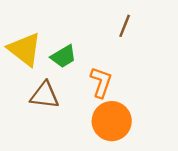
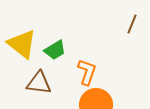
brown line: (125, 26) -> (132, 24), moved

